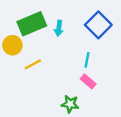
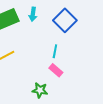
cyan arrow: (59, 28) -> (33, 14), moved

